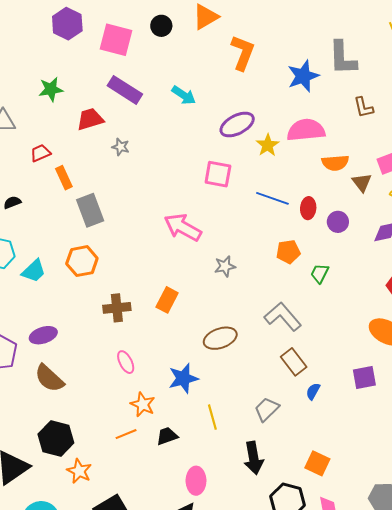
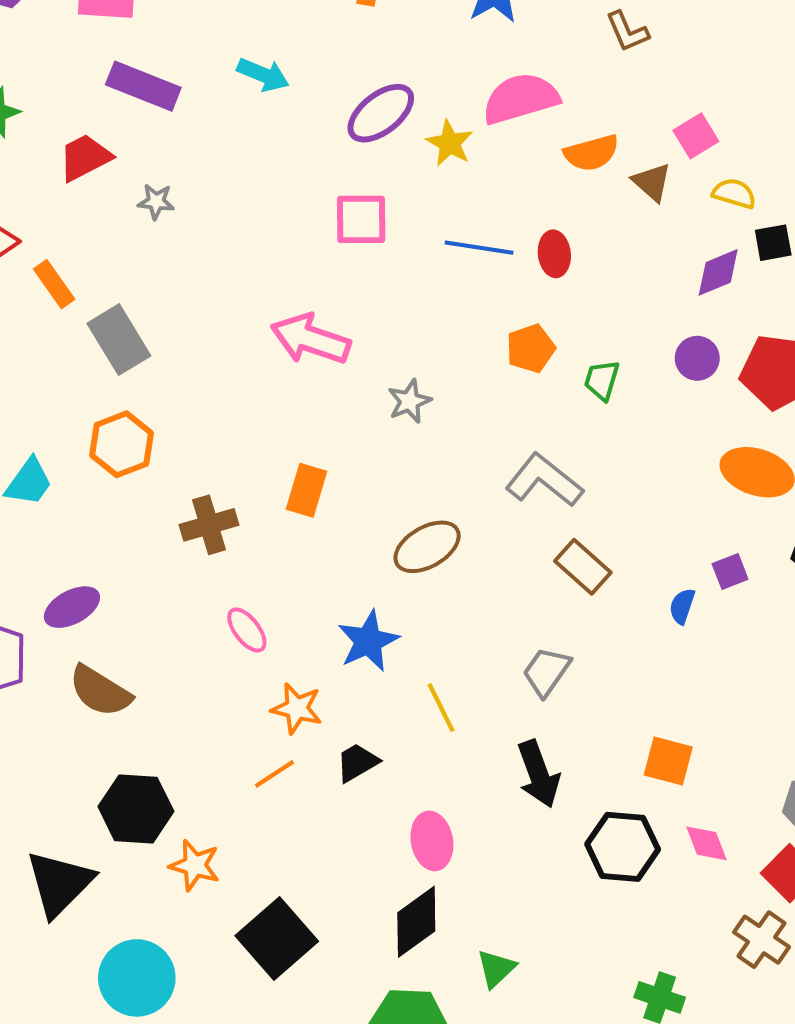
purple circle: (338, 222) -> (697, 358), moved
purple square: (364, 377) -> (730, 571), size x0.7
blue semicircle: (313, 391) -> (682, 606), moved

